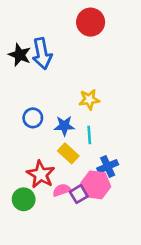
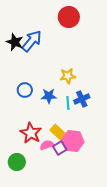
blue arrow: (42, 54) -> (32, 41), turned -130
yellow rectangle: (68, 153) -> (58, 132), moved
blue cross: (108, 166) -> (82, 99), moved
green circle: (24, 199) -> (17, 162), moved

